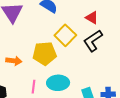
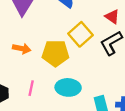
orange arrow: (14, 61) -> (22, 49), moved
pink line: (34, 87) -> (31, 88), moved

